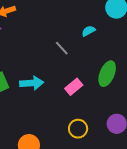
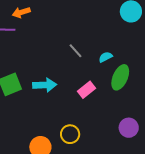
cyan semicircle: (89, 31) -> (106, 57), moved
yellow circle: (78, 129) -> (70, 134), moved

